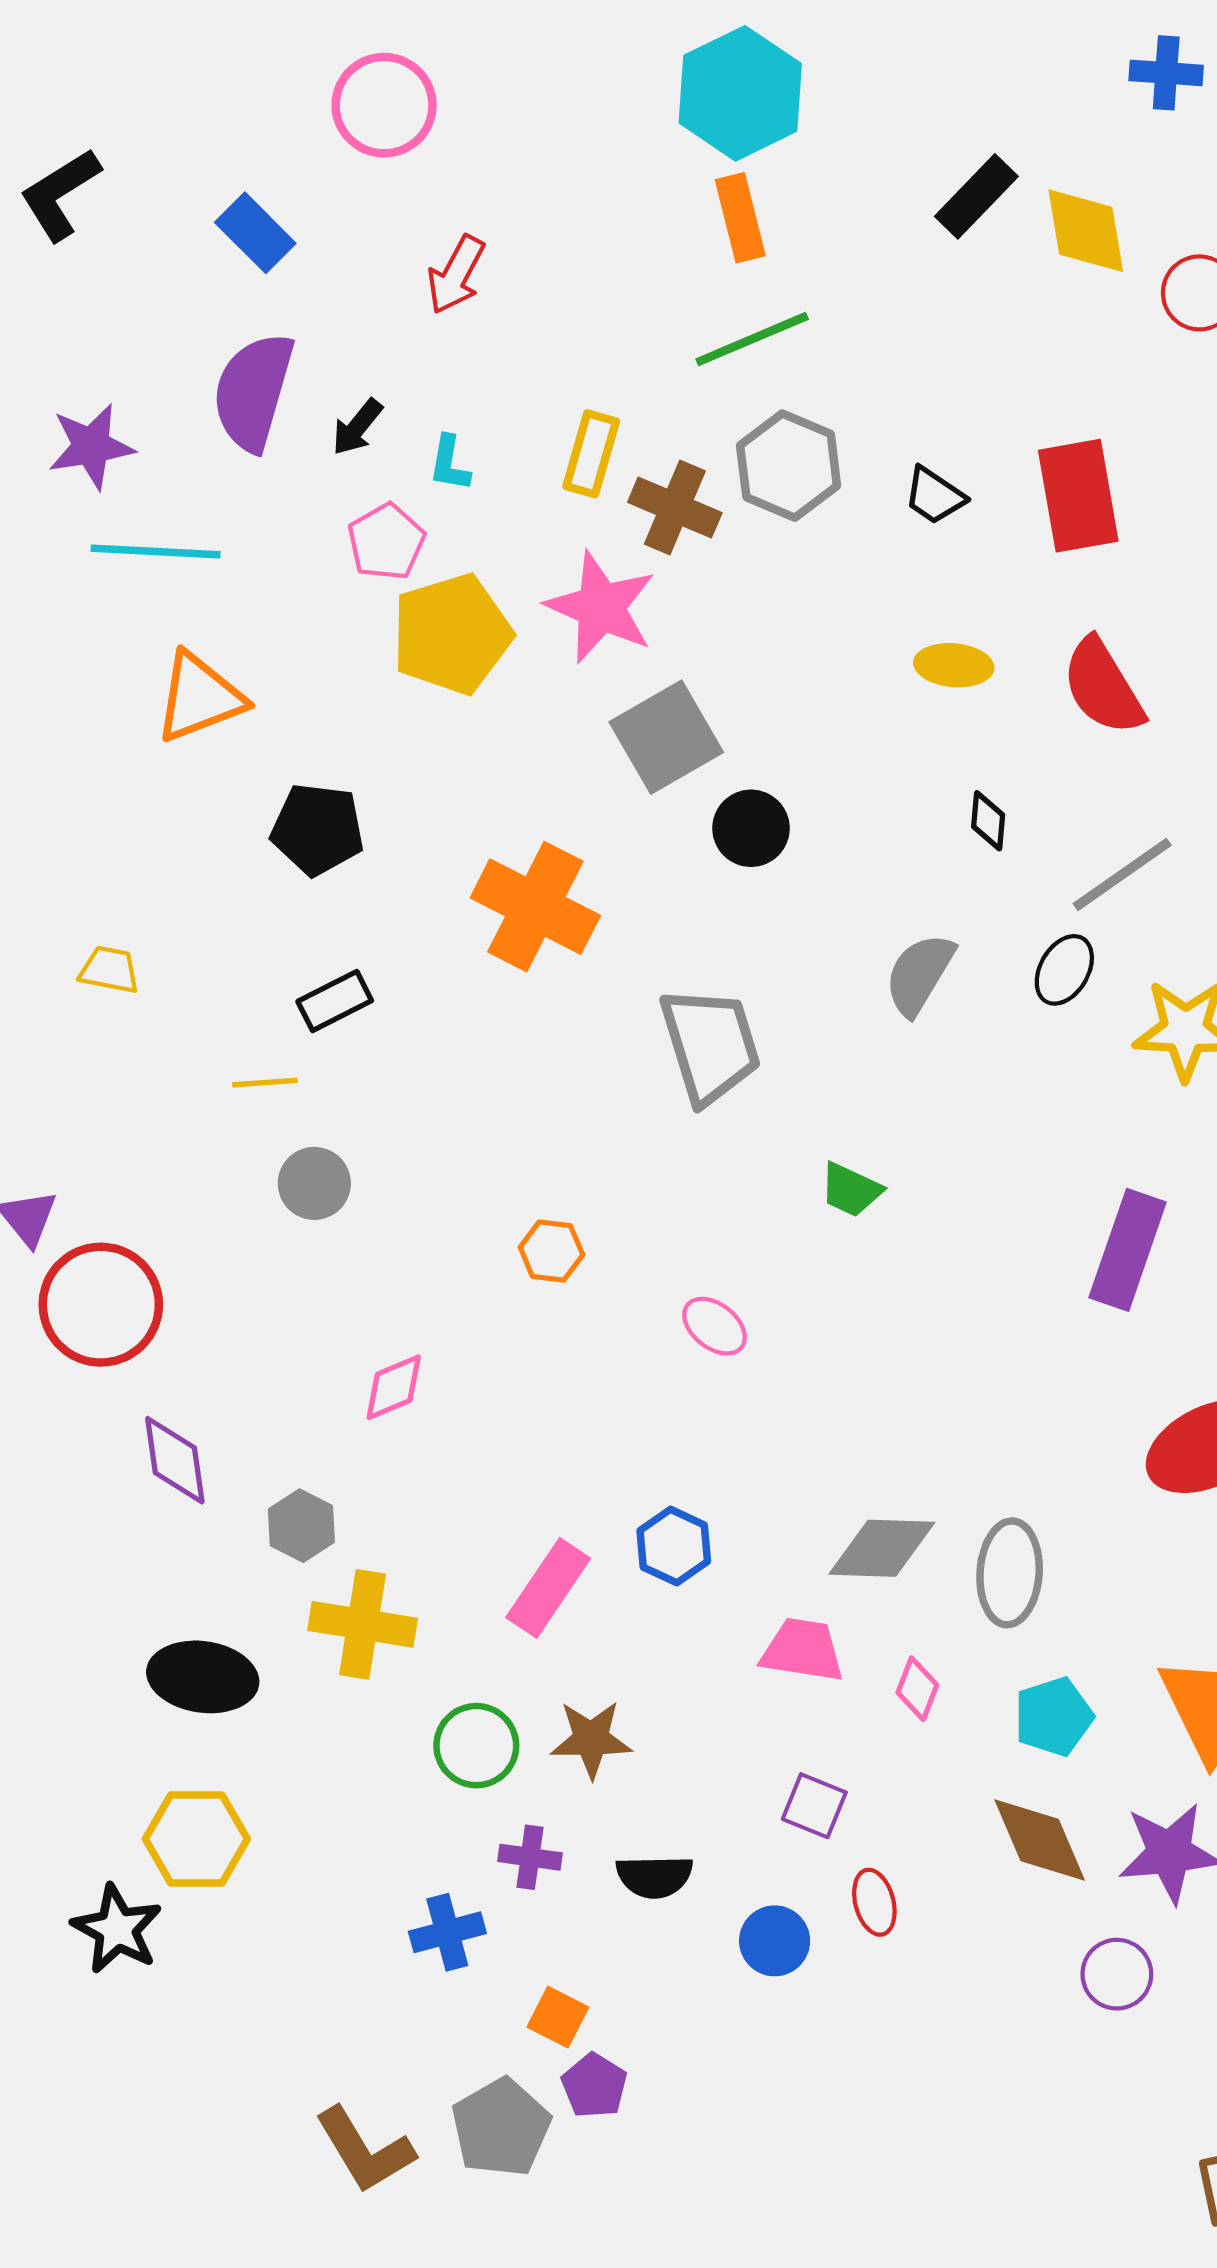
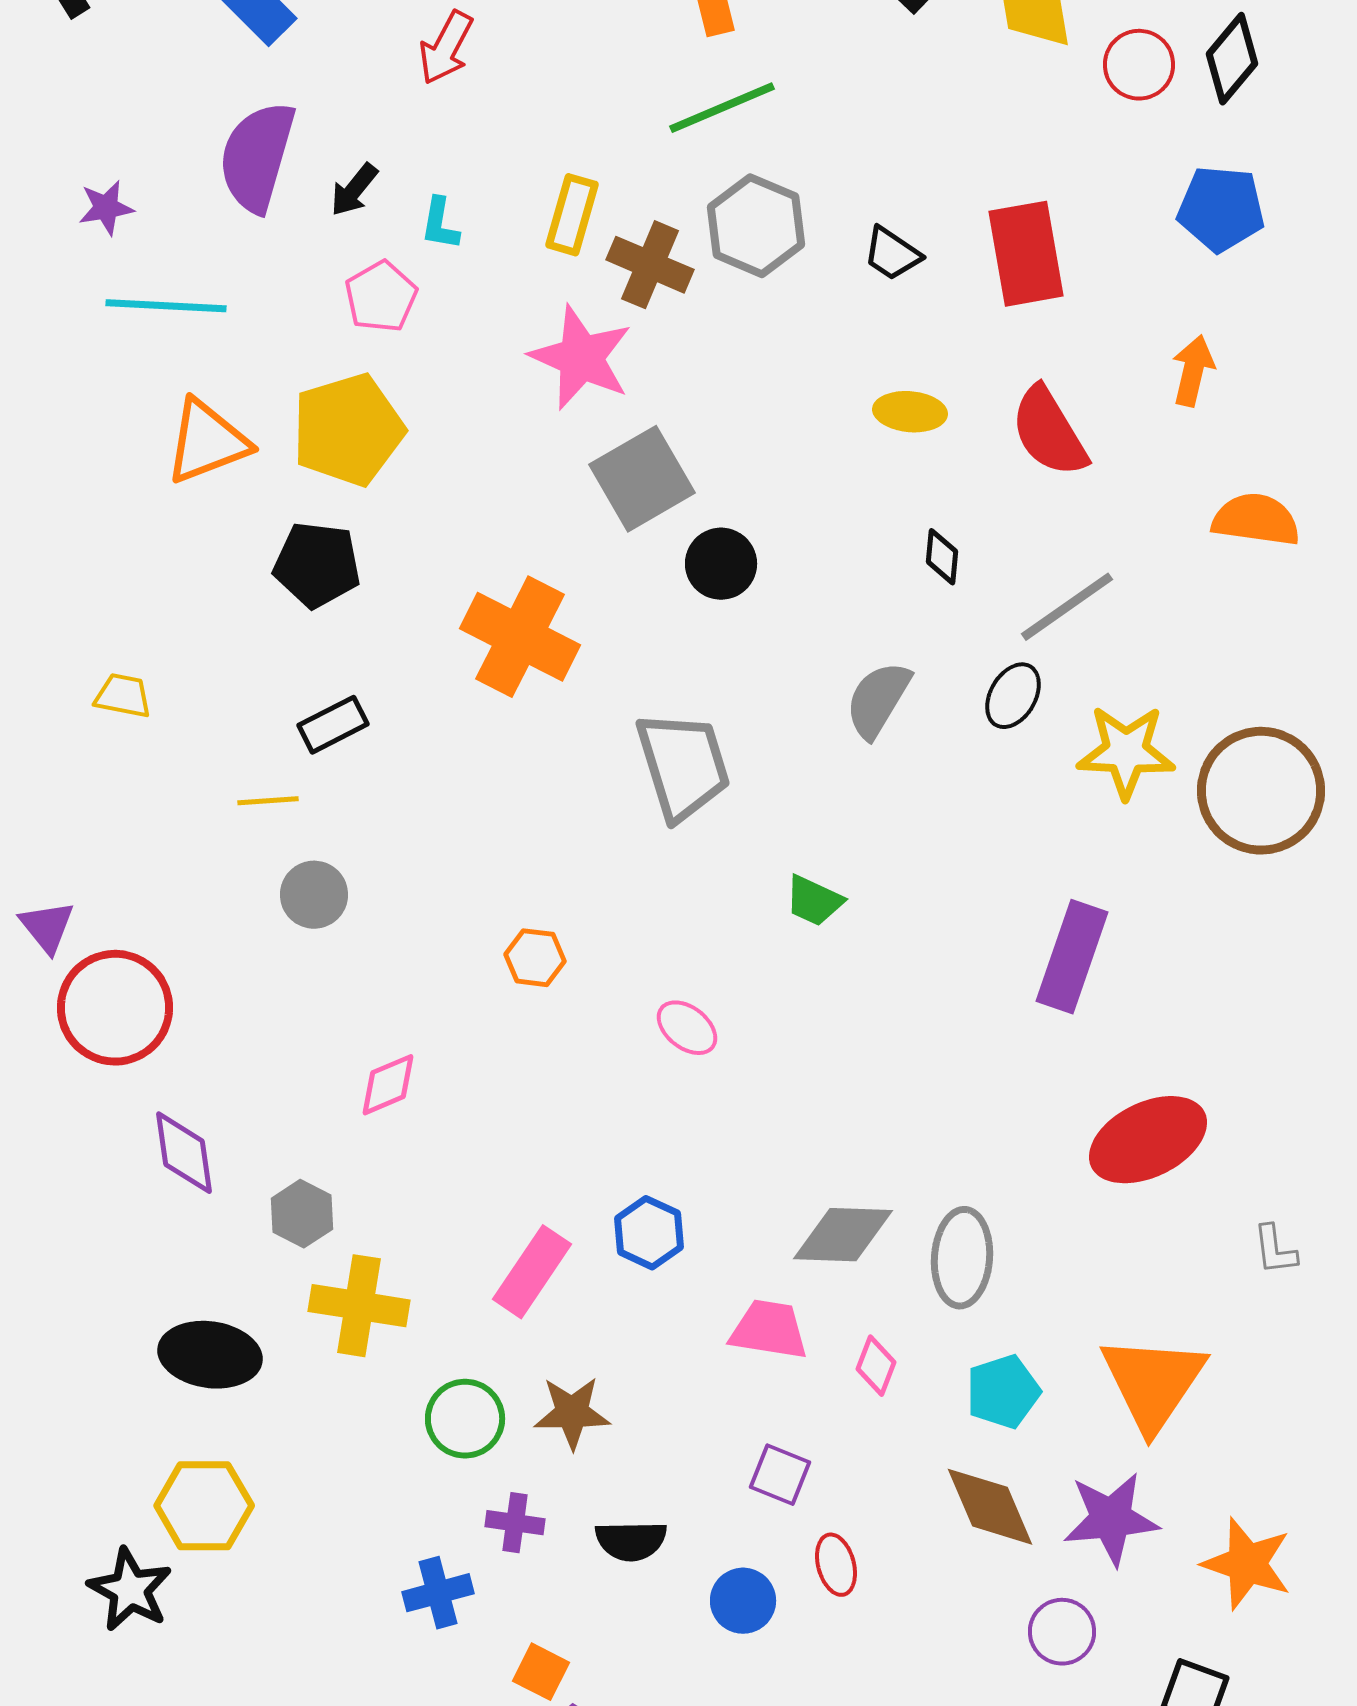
purple star: (91, 446) -> (106, 208), size x0.7
yellow pentagon: (452, 634) -> (348, 430), moved

